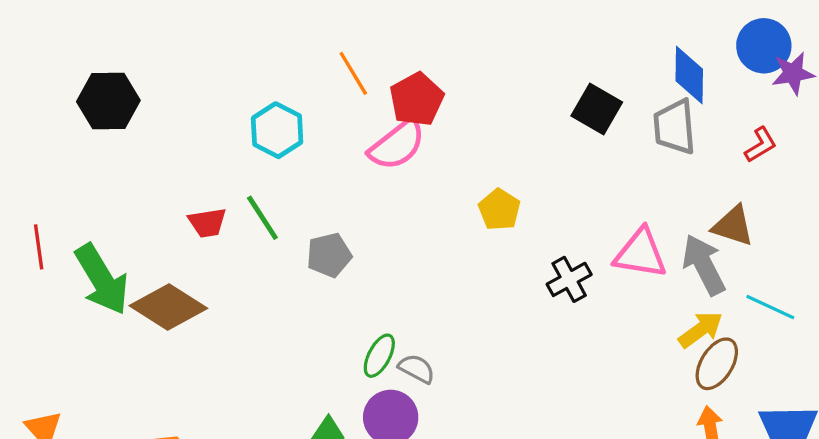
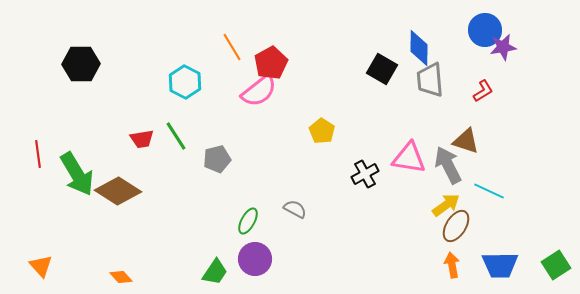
blue diamond: (689, 75) -> (419, 48), moved
gray semicircle: (417, 369) -> (295, 209), moved

